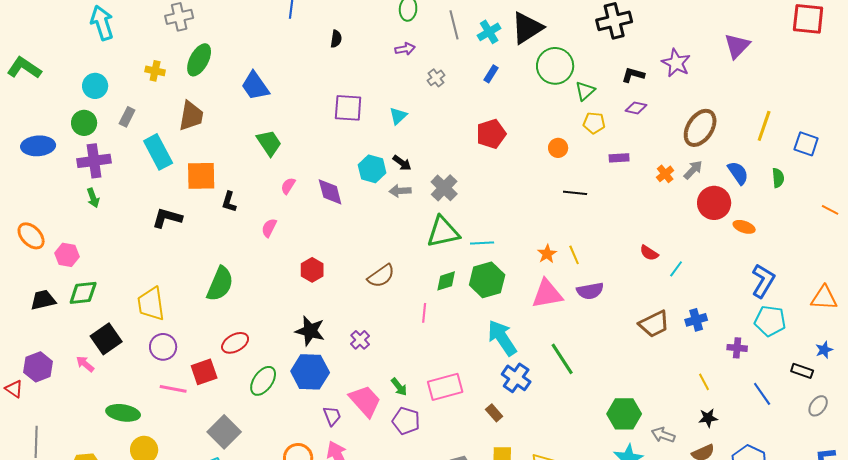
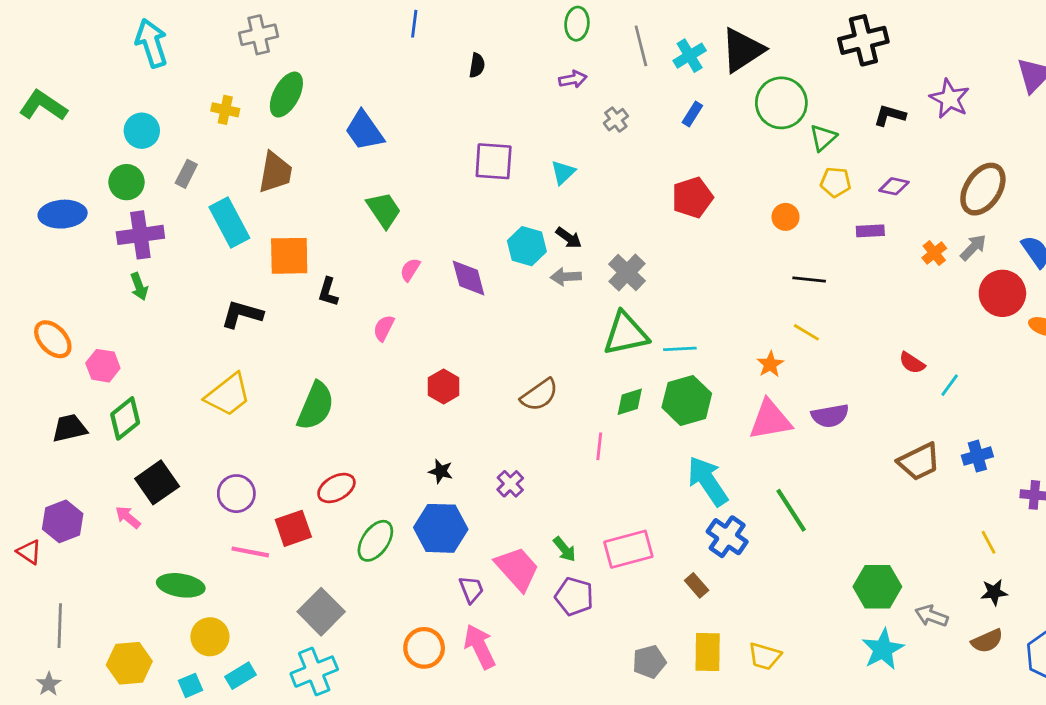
purple diamond: (636, 108) -> (894, 186), moved
yellow line: (574, 255) -> (806, 332), moved, turned -36
green diamond: (83, 293) -> (125, 418), turned -32
yellow trapezoid: (151, 304) -> (228, 395), moved, turned -120
black star: (310, 331) -> (441, 471), size x0.6

